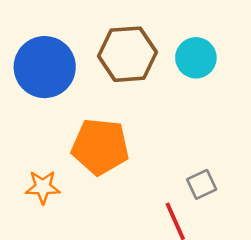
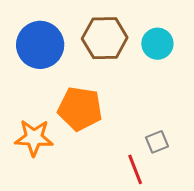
orange star: (43, 187) -> (34, 138), size x1.4

